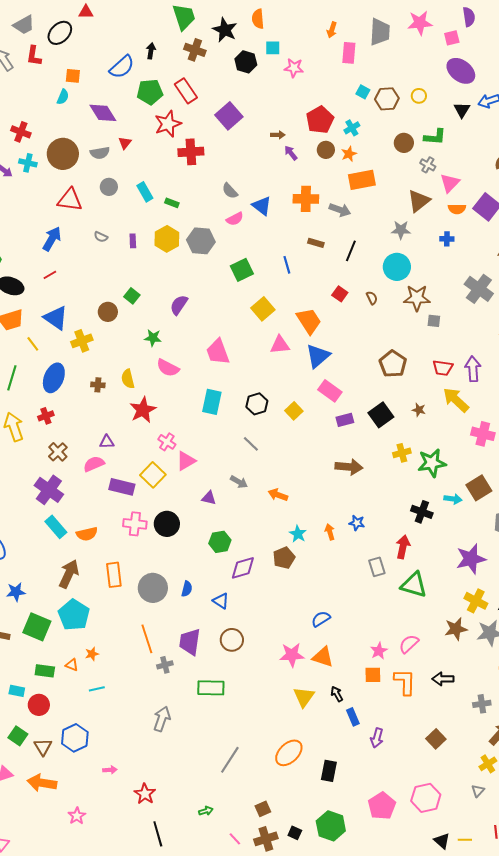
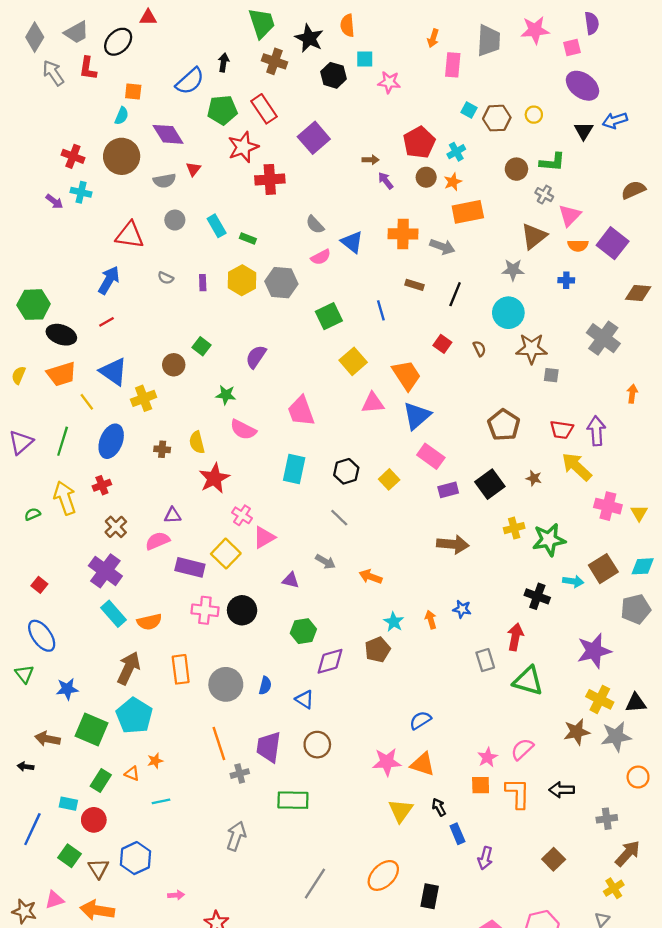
brown circle: (63, 154) -> (122, 156), moved
green rectangle: (45, 671) -> (101, 780), turned -66

